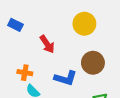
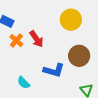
orange cross: (25, 73) -> (16, 41), moved, turned 32

